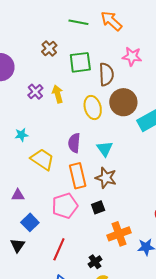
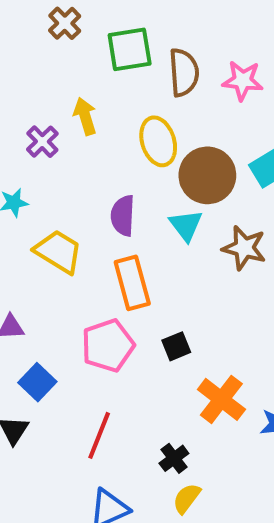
pink star: (132, 56) -> (243, 81), moved
purple cross: (35, 92) -> (42, 142), moved
brown circle: (123, 102) -> (207, 175), moved
brown star: (106, 178) -> (244, 248), moved
orange cross: (119, 234) -> (221, 399), turned -30

